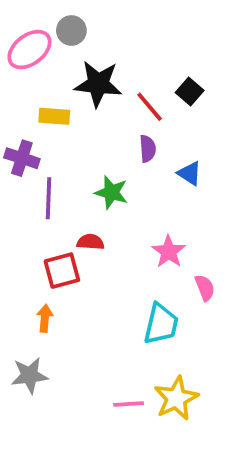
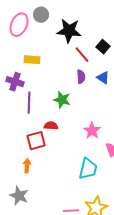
pink ellipse: (29, 50) -> (19, 25), turned -30
black star: (98, 84) -> (69, 31), moved
blue triangle: (190, 173) -> (103, 78), moved
gray star: (29, 375) -> (19, 196), turned 30

